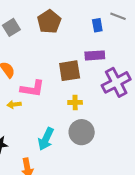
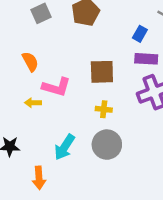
blue rectangle: (97, 25) -> (140, 34), moved, turned 32
purple rectangle: (95, 55) -> (146, 59), moved

